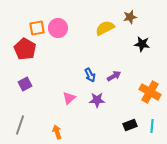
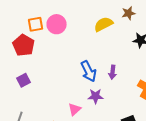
blue arrow: (90, 75) -> (89, 71), size x1.5
purple arrow: (114, 76) -> (113, 72), turned 128
pink triangle: (69, 98) -> (75, 109), moved

